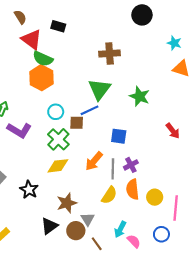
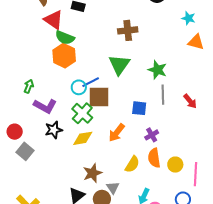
blue line: (90, 110) -> (91, 82), moved
brown square: (77, 123) -> (99, 97), size x1.6
gray line: (113, 169) -> (163, 95), moved
black star: (29, 190) -> (54, 130), moved, turned 30

